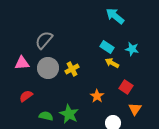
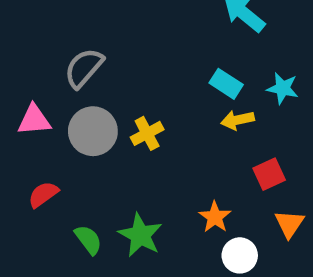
yellow arrow: (112, 63) -> (237, 120), turned -40
red square: (126, 87) -> (269, 174), turned 32
orange star: (97, 96) -> (215, 217), moved
green semicircle: (46, 116) -> (88, 240), turned 40

